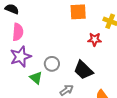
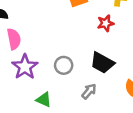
green triangle: (36, 78) -> (44, 100), moved

